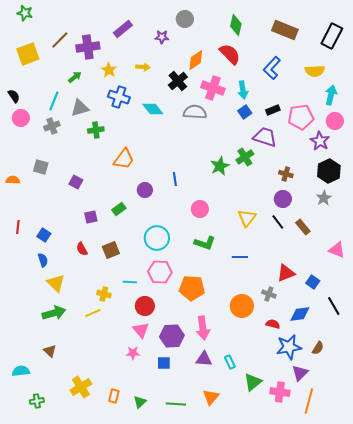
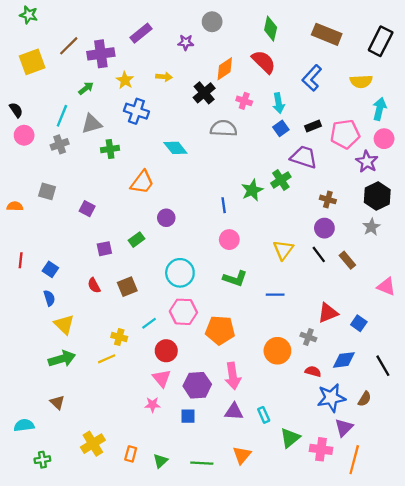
pink cross: (213, 88) -> (244, 101), size x0.6
cyan diamond: (153, 109) -> (175, 148), moved
blue line: (175, 179) -> (224, 205), moved
cyan line: (130, 282) -> (149, 323), turned -40
black line: (334, 306) -> (383, 366), moved

